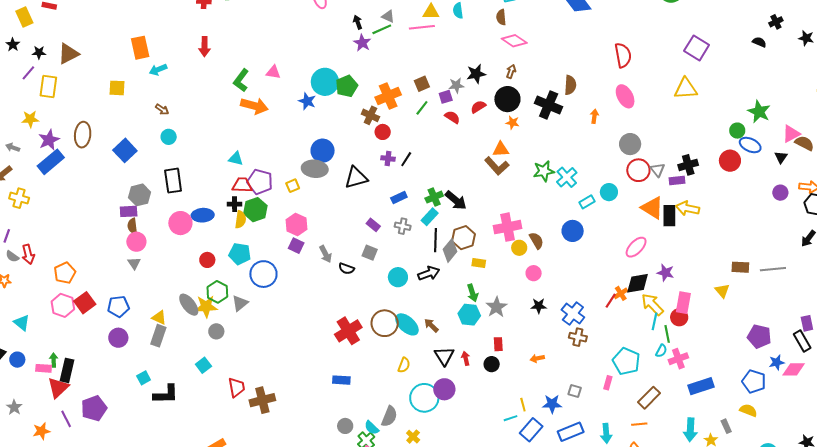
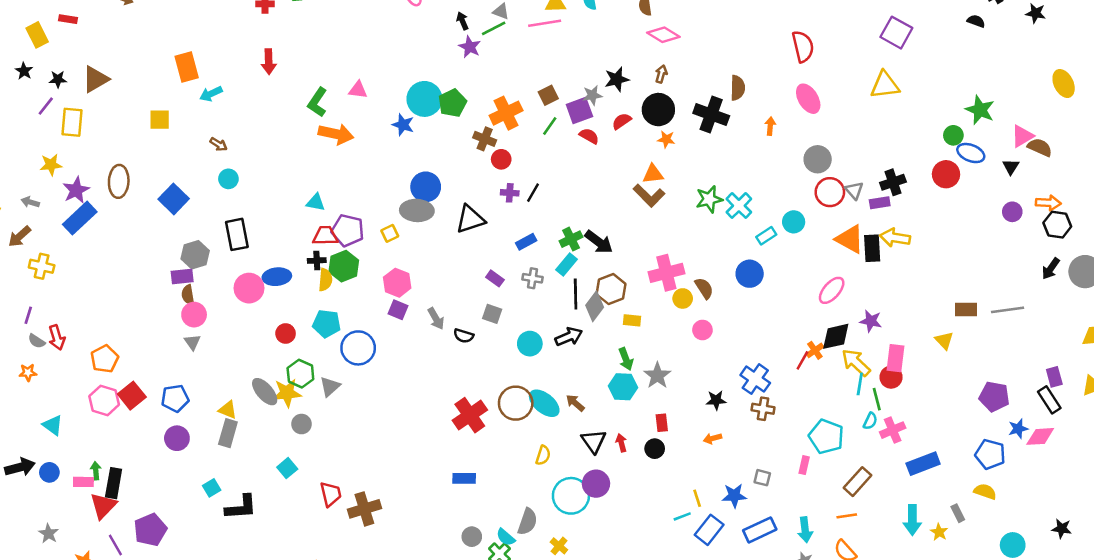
purple square: (446, 97) -> (579, 110), size x1.5
black star: (539, 306) -> (716, 400), moved

